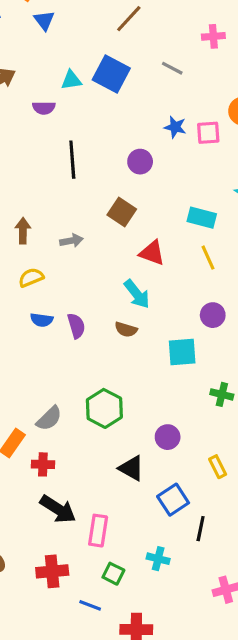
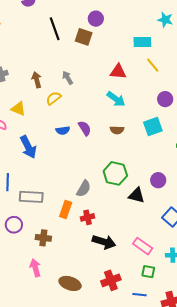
brown square: (122, 212) -> (84, 37), moved
gray arrow: (71, 241) -> (68, 78), turned -96
yellow semicircle: (31, 278) -> (54, 98), moved
brown semicircle: (126, 329) -> (117, 130), moved
black triangle: (131, 468) -> (137, 195), moved
pink rectangle: (98, 531) -> (143, 246), moved, turned -48

